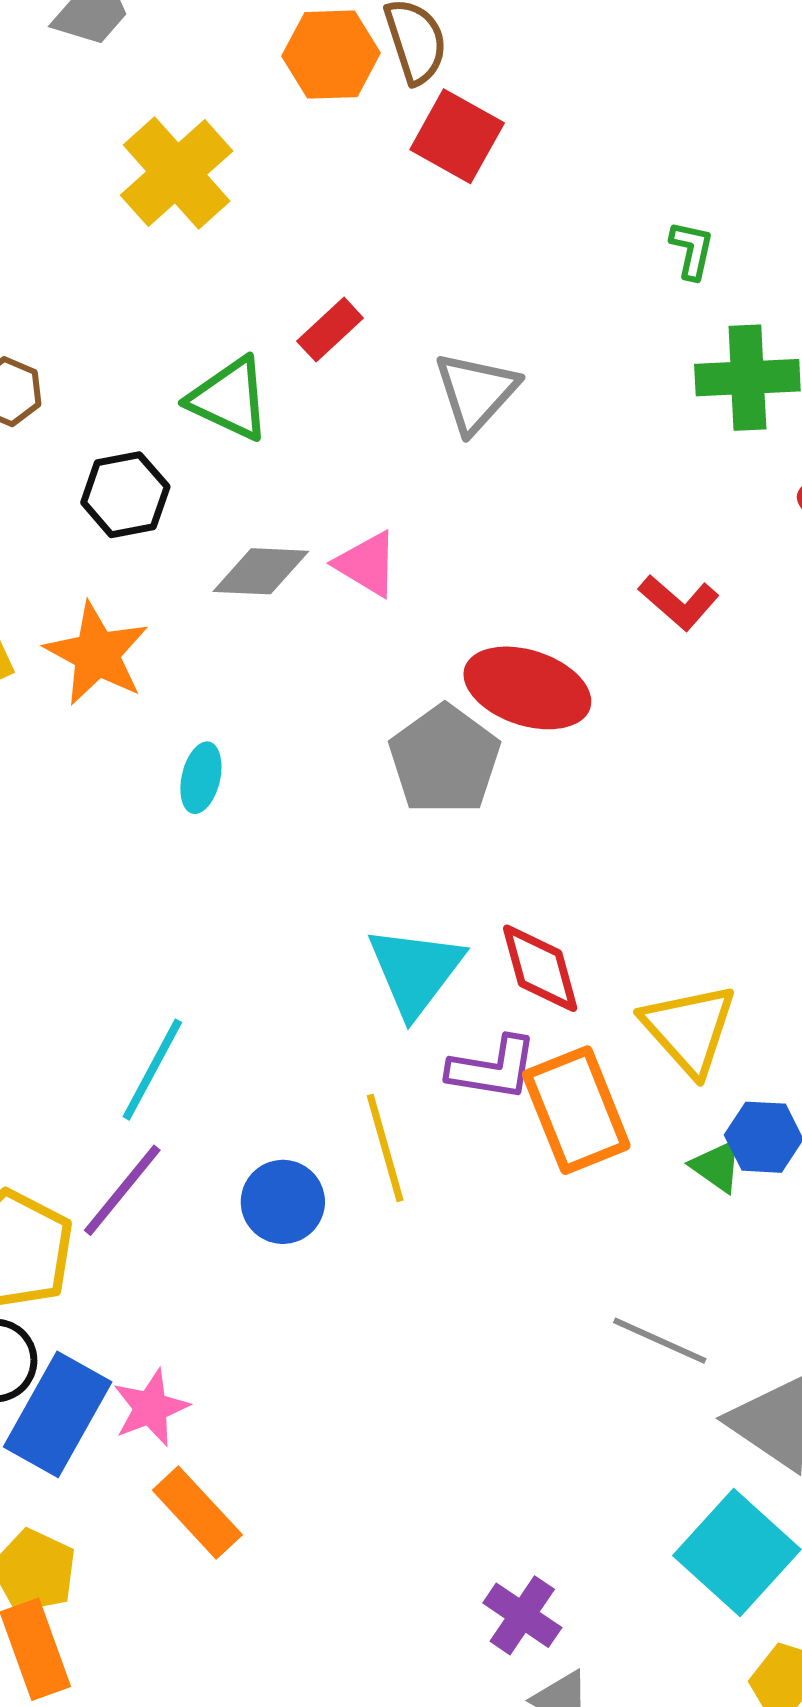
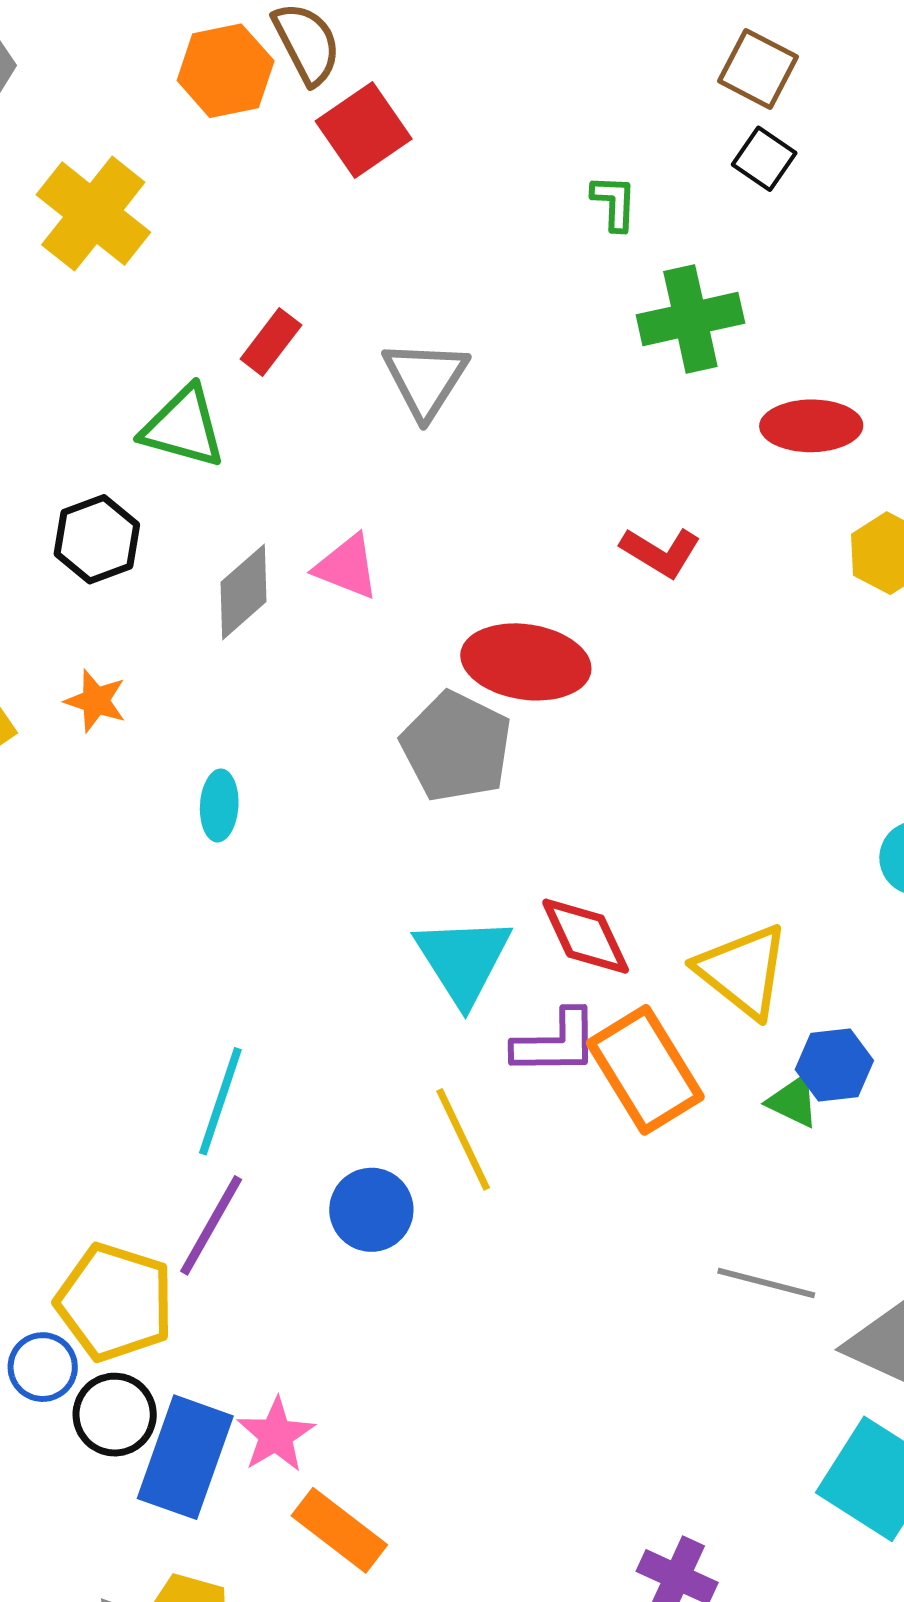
red square: (457, 136) -> (364, 130), turned 36
gray diamond: (261, 571) -> (244, 592), turned -34
orange star: (97, 654) -> (96, 701), size x0.6

